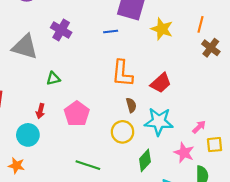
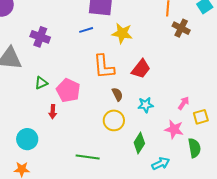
yellow star: (162, 29) -> (122, 33), moved
red arrow: (40, 111) -> (53, 112), moved
pink pentagon: (77, 114) -> (68, 90), moved
cyan star: (159, 122) -> (146, 105), size x0.6

